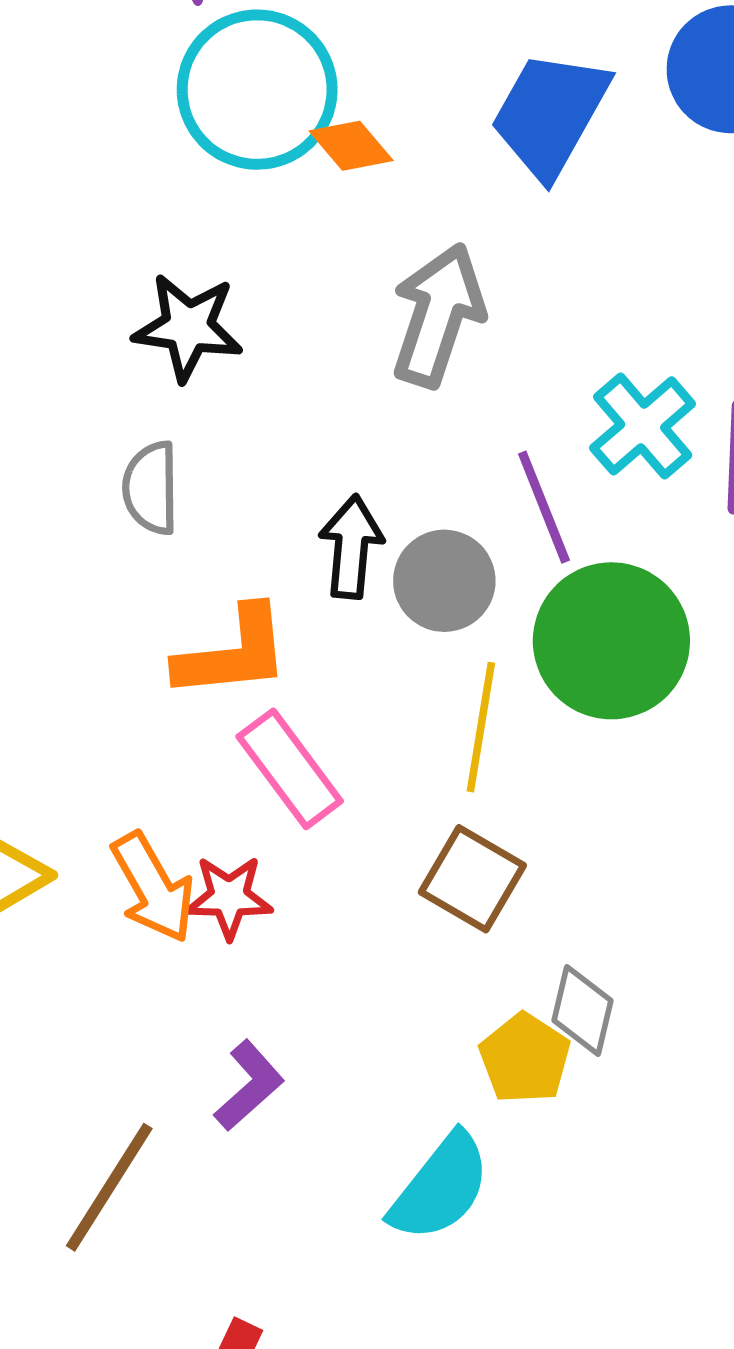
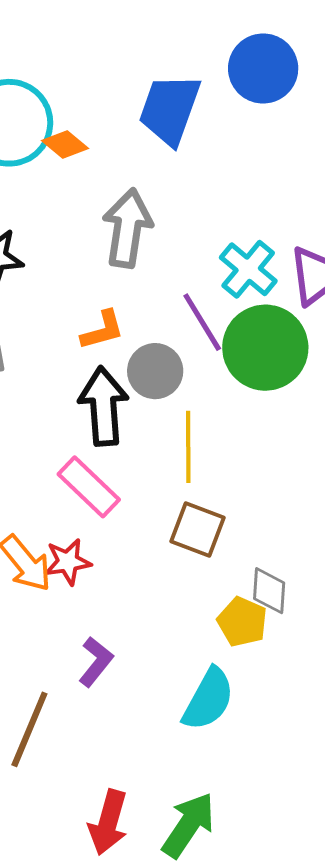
black arrow: (351, 547) -> (104, 406), moved, size x1.4
green circle: (611, 641) -> (265, 348), moved
orange L-shape: (233, 653) -> (102, 330), moved, size x0.7

